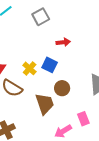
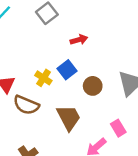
blue square: (50, 65) -> (67, 70), turned 35
brown circle: (62, 88) -> (93, 86), moved

